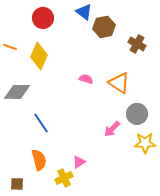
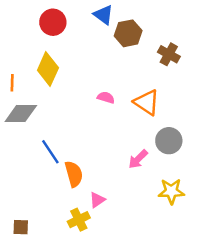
orange line: (10, 47) -> (12, 83), moved, turned 72
yellow star: (145, 143) -> (171, 191), moved
orange semicircle: (39, 160) -> (74, 174), moved

